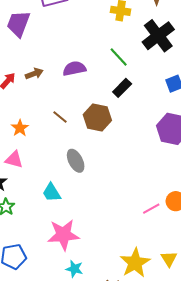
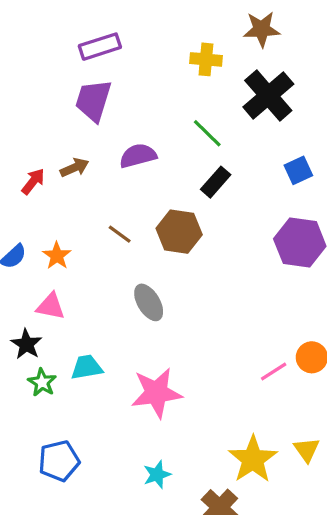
purple trapezoid: (18, 24) -> (93, 100), moved
cyan trapezoid: (52, 193) -> (87, 367), moved, turned 115
pink star: (63, 235) -> (156, 393), moved
cyan star: (74, 269) -> (157, 475), turned -30

